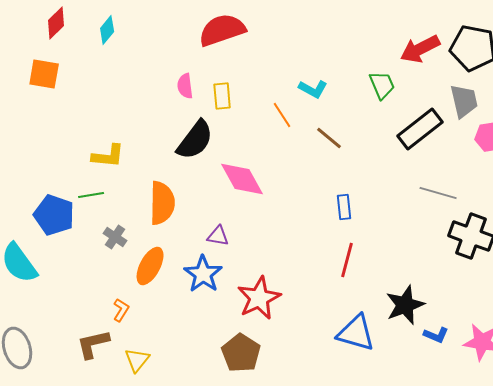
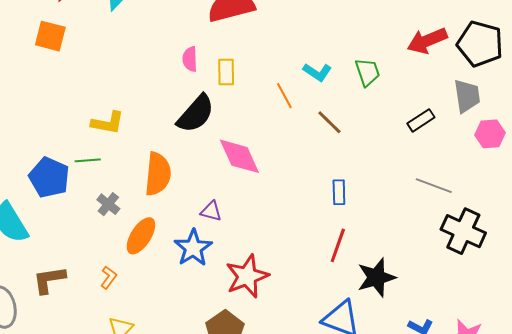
green trapezoid: (382, 85) -> (367, 72), moved
black rectangle: (420, 129) -> (421, 120), size x0.6
black star: (405, 305) -> (376, 277), moved
brown L-shape: (93, 344) -> (49, 280), moved

